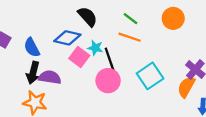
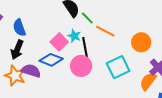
orange circle: (173, 18) -> (141, 42), moved
green line: (130, 19) -> (87, 18), moved
blue diamond: (67, 38) -> (51, 60), moved
purple semicircle: (50, 77) -> (31, 71), moved

